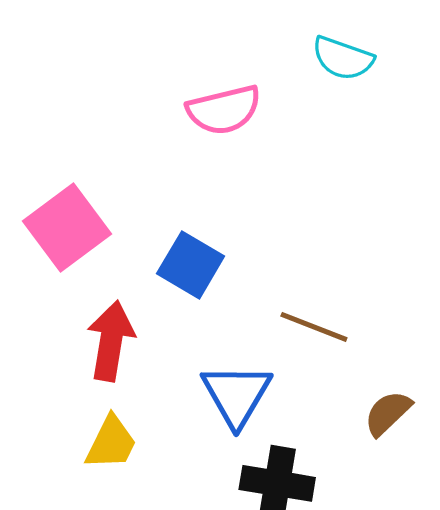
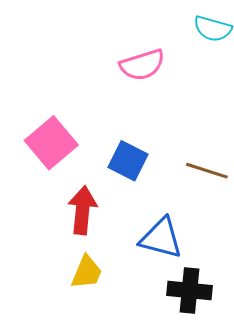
brown line: (314, 327) -> (207, 171), moved
blue triangle: (236, 395) -> (161, 238), turned -42

